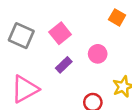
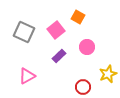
orange square: (117, 17) -> (78, 17), moved
pink triangle: (25, 89) -> (27, 76), size x0.7

